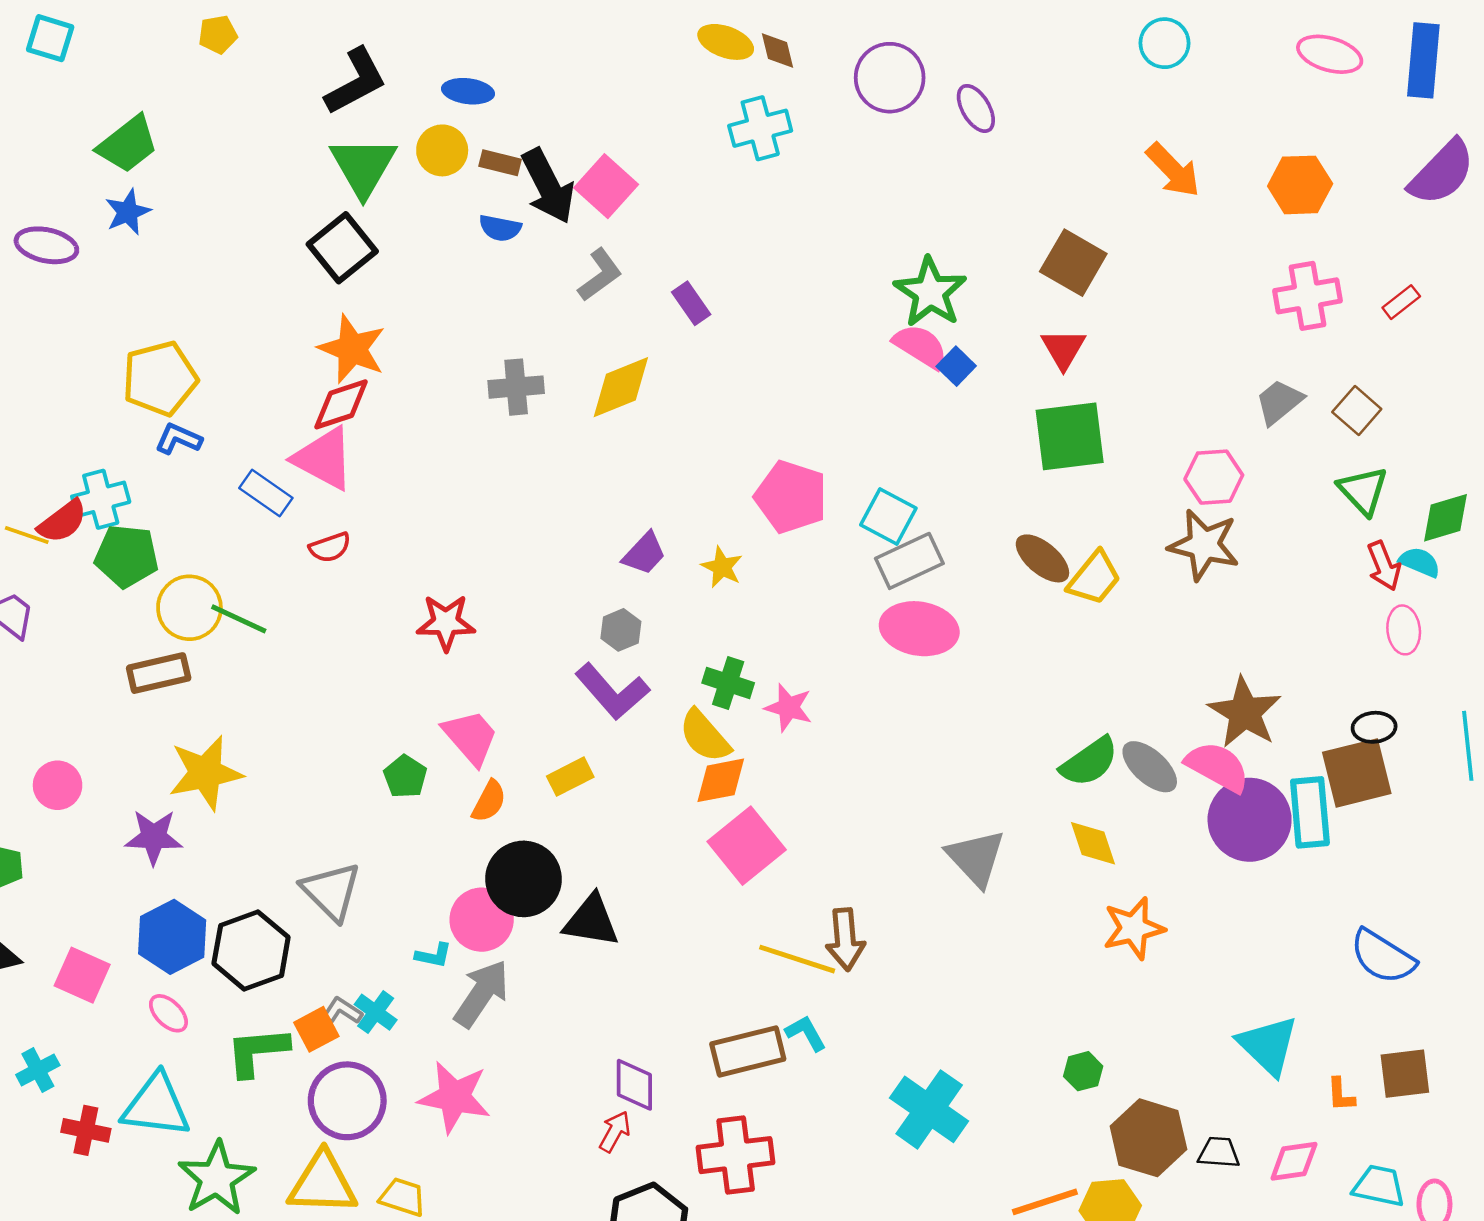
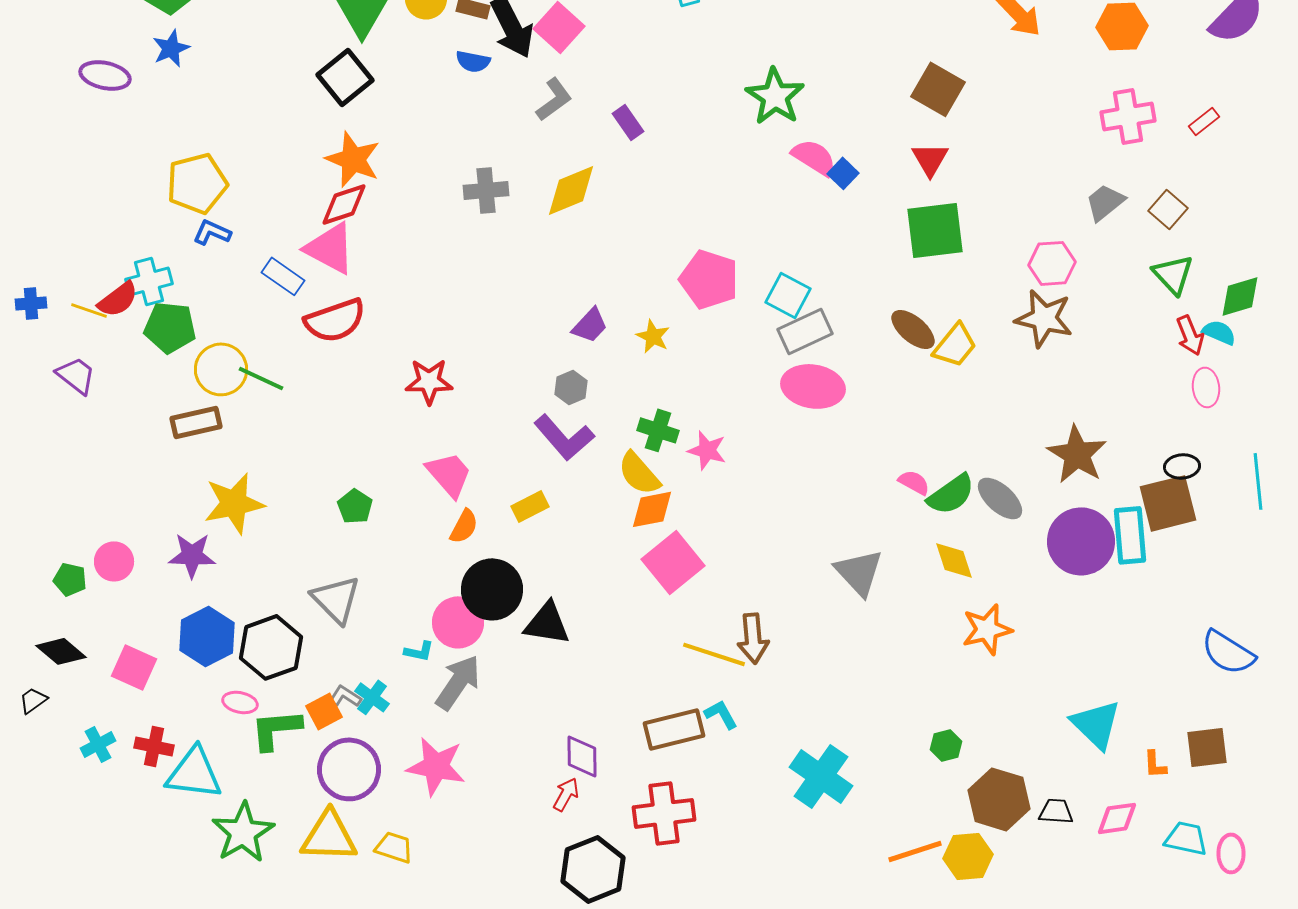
green star: (930, 292) -> (775, 96), moved
red semicircle: (330, 547) -> (335, 320), size x1.8
pink semicircle: (1218, 767) -> (914, 482), moved, size x0.6
green pentagon: (405, 777) -> (355, 506), moved
pink circle: (58, 785) -> (114, 561), moved
blue semicircle: (1383, 957) -> (1228, 652), moved
pink ellipse: (168, 1013) -> (240, 702), moved, turned -32
red cross: (86, 1130) -> (154, 746), moved

